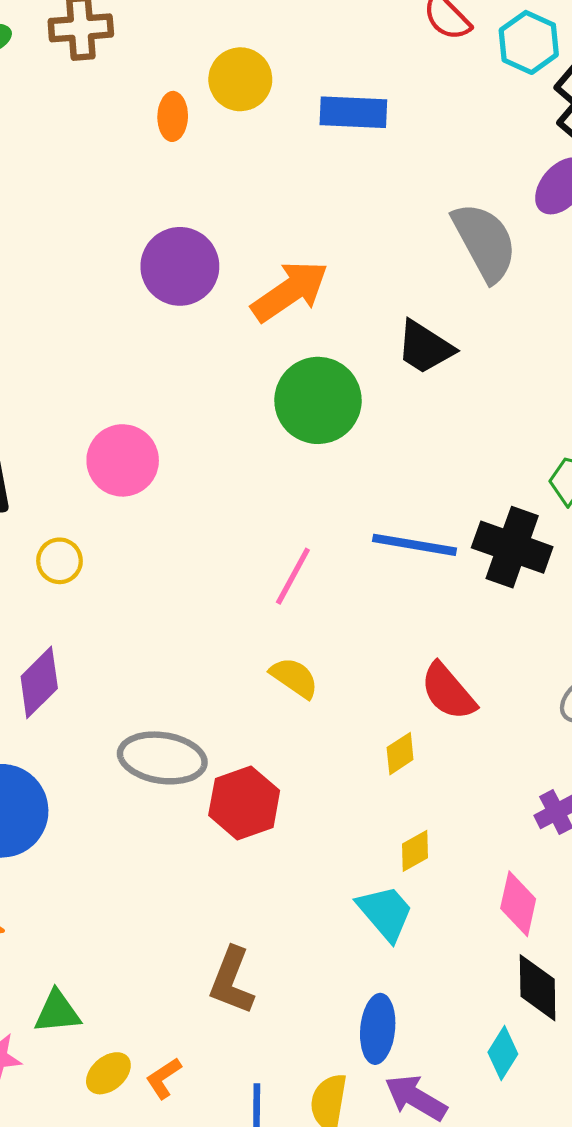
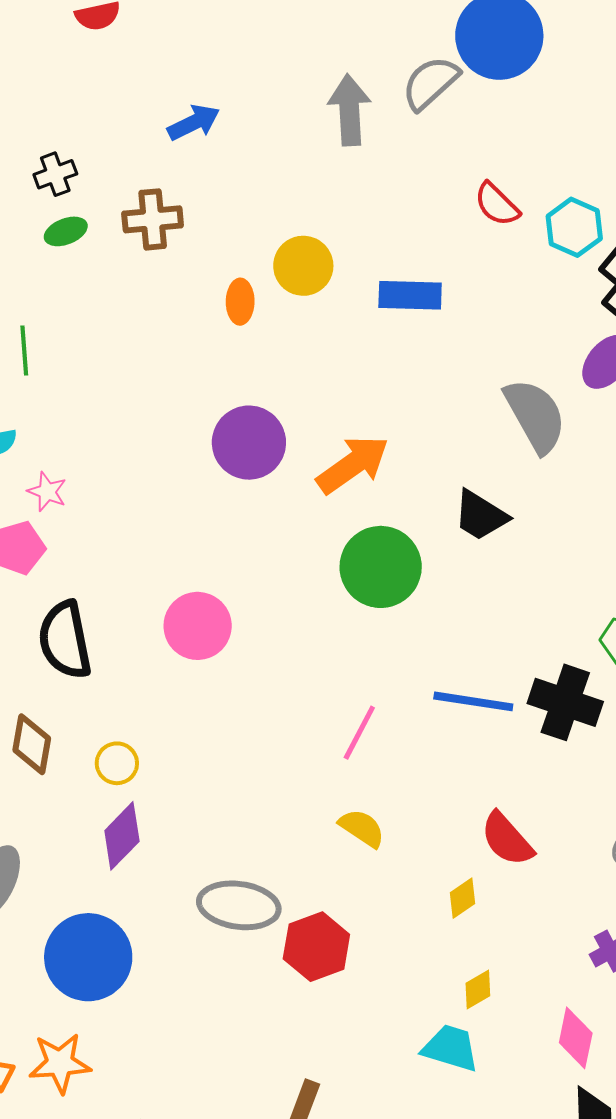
yellow circle: (59, 561) -> (117, 763), moved
cyan trapezoid: (385, 913) -> (451, 1048), turned -32

